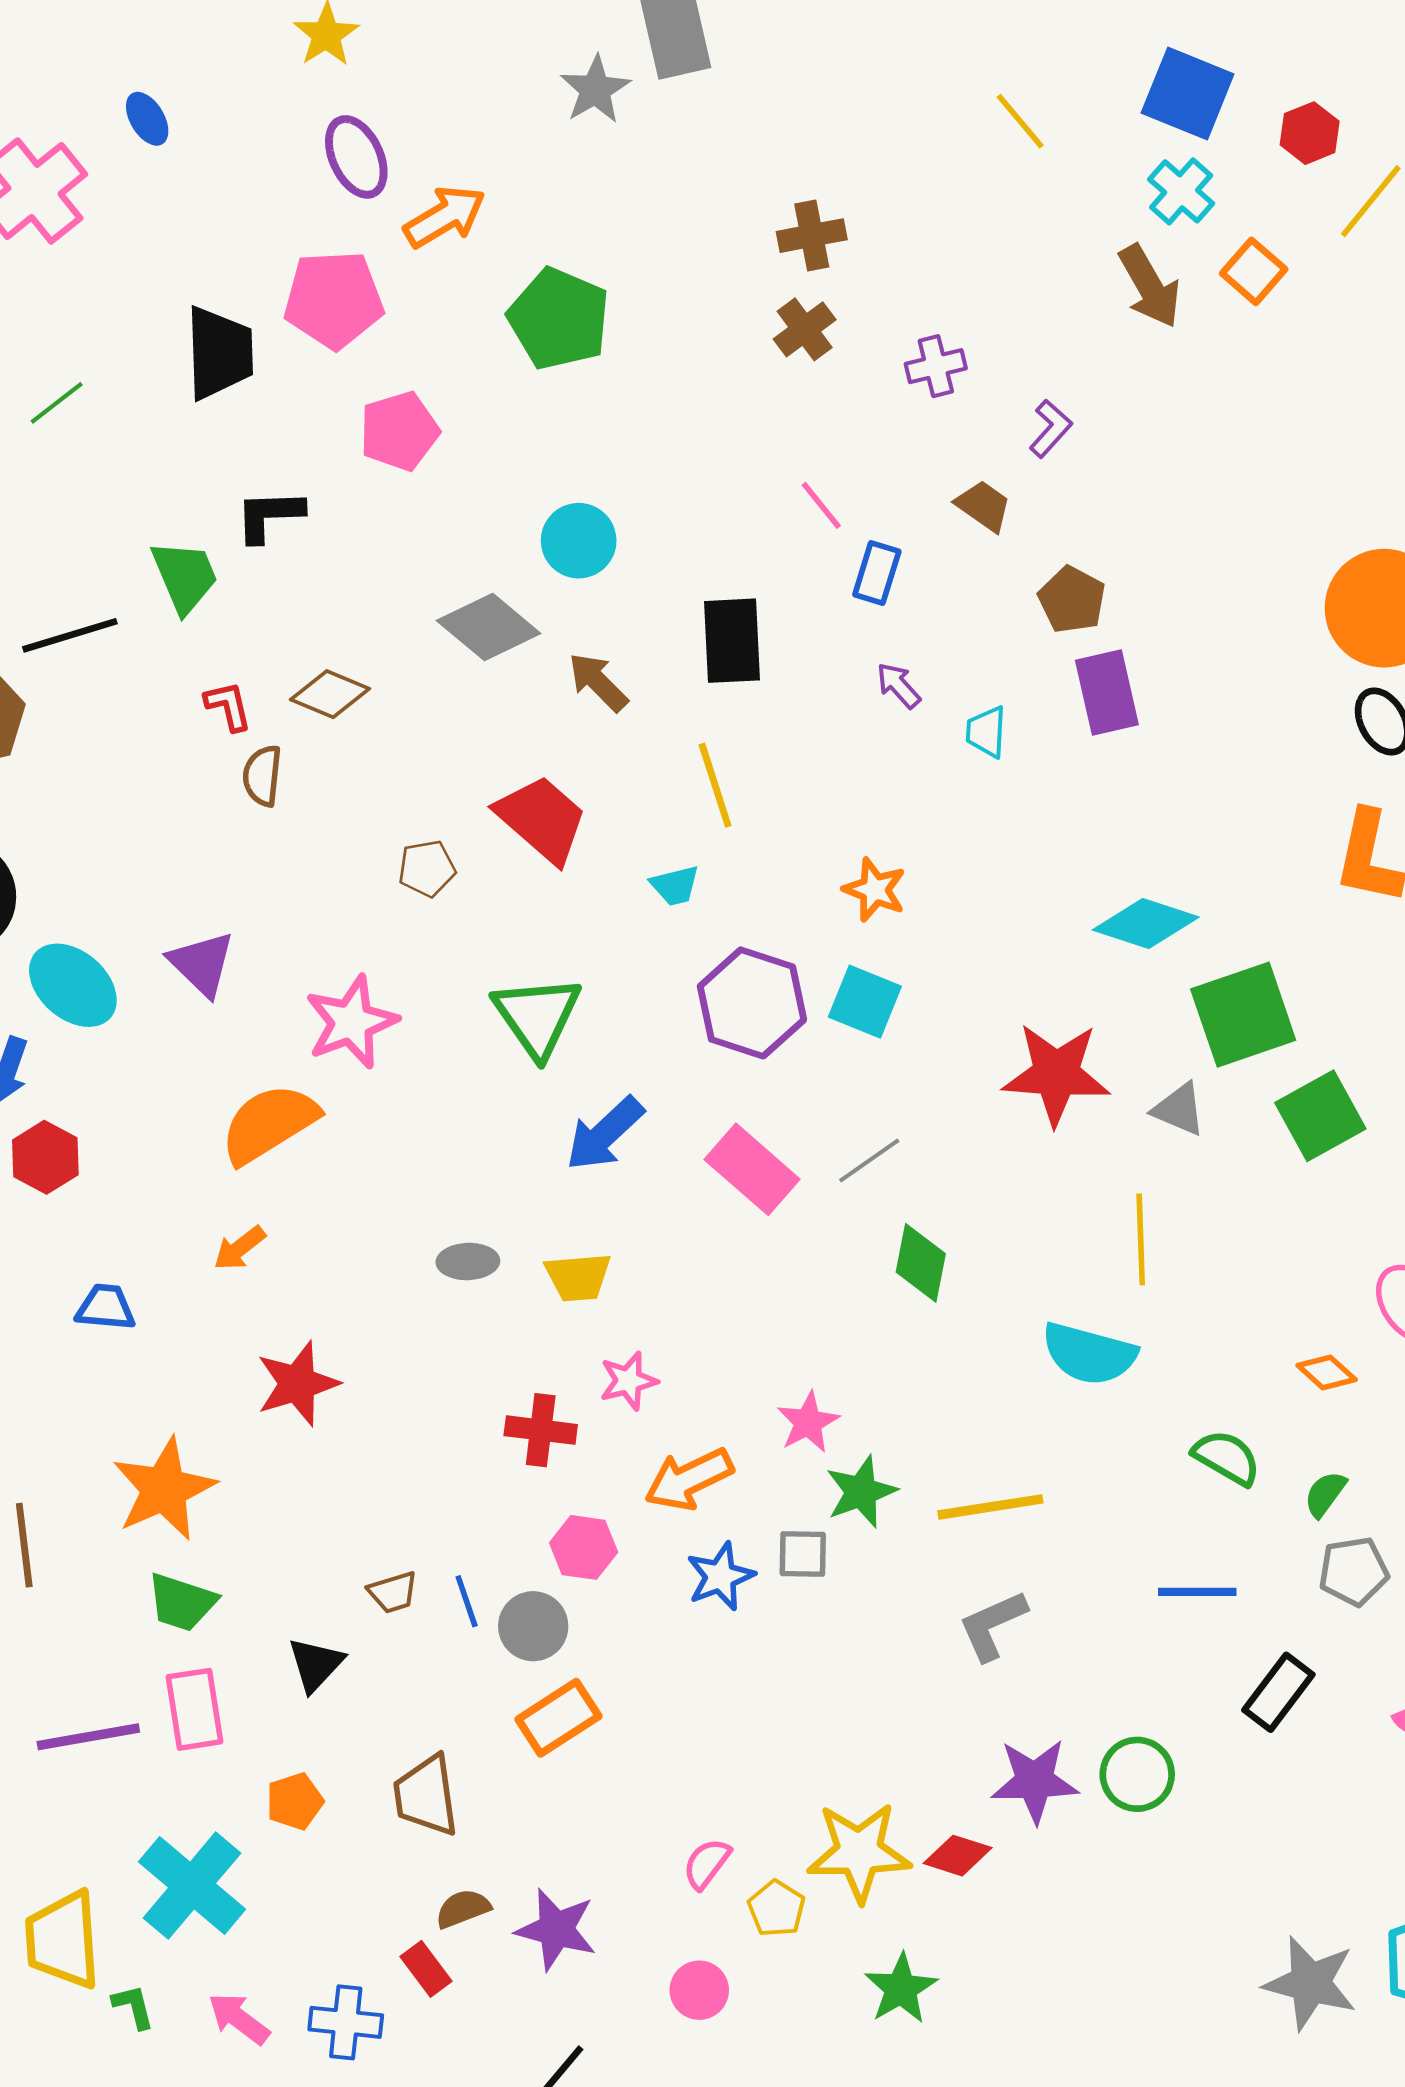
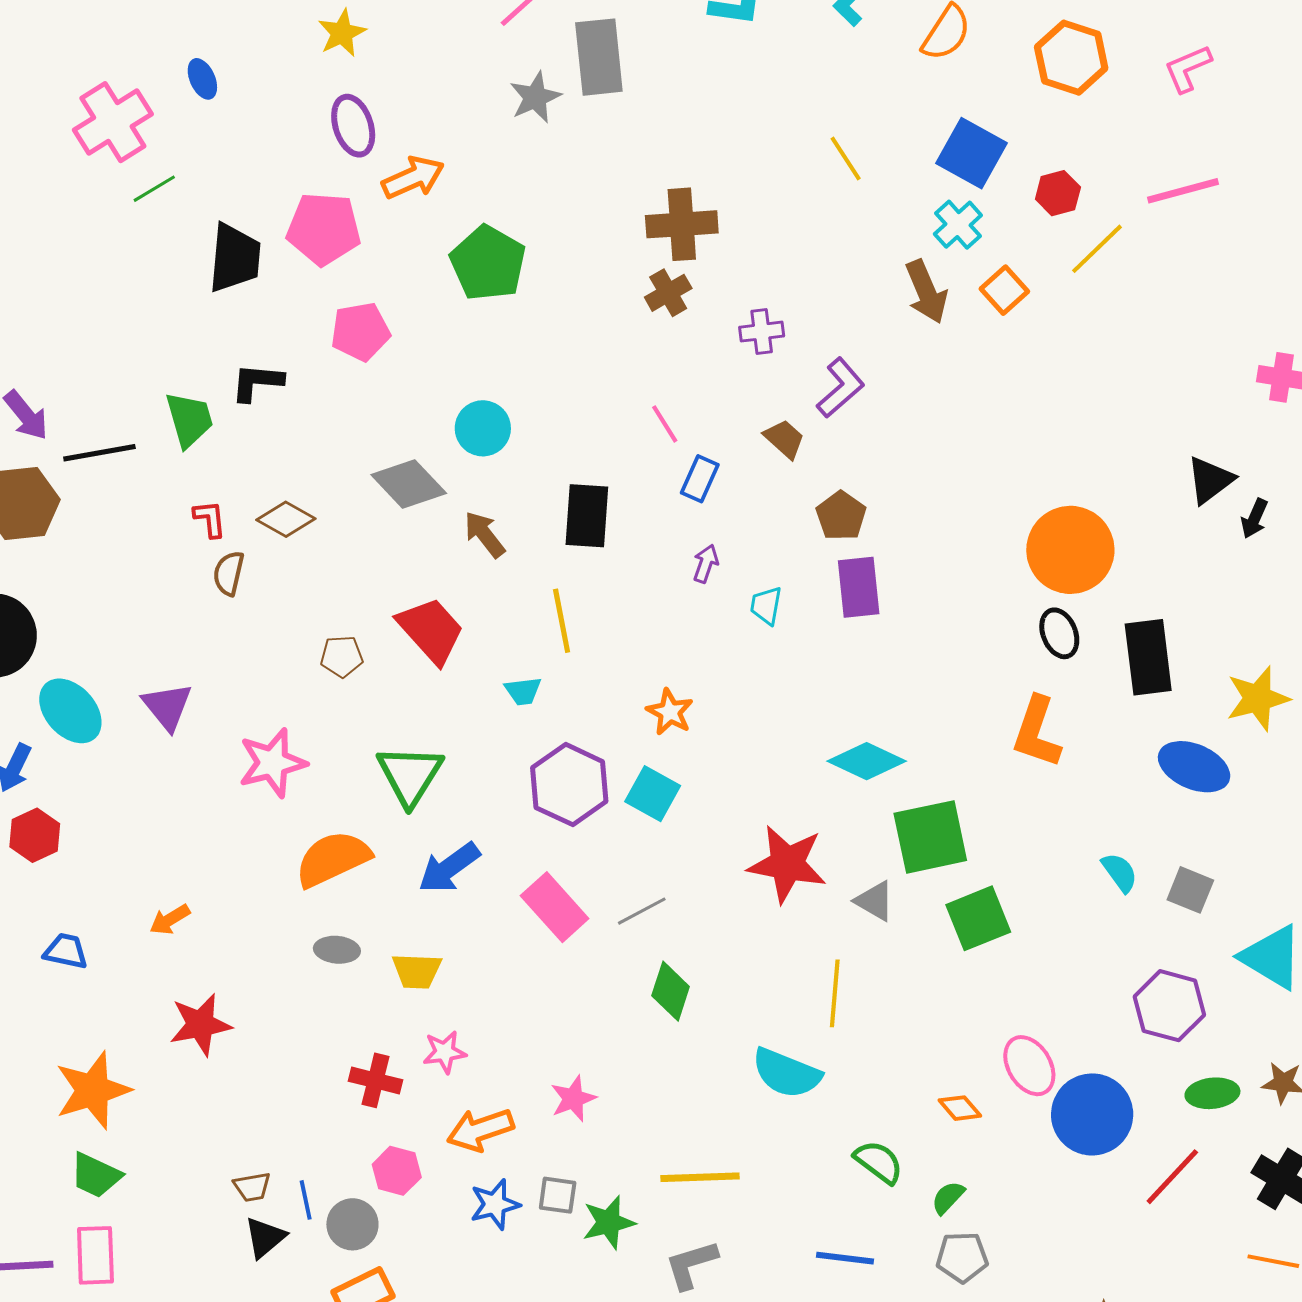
brown cross: (812, 236) -> (682, 224), size x1.4
green line: (57, 403) -> (154, 189), moved
purple L-shape: (1051, 429) -> (841, 388), size x1.4
purple arrow: (899, 686) -> (706, 564), turned 54
orange semicircle: (269, 1124) -> (333, 859), moved
green star: (861, 1492) -> (609, 1222), moved
black triangle: (316, 1664) -> (265, 1237), moved

